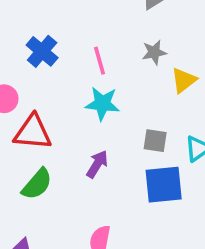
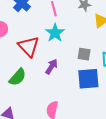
cyan star: (102, 104) -> (55, 33), turned 30
red triangle: (33, 132) -> (29, 46), moved, turned 40

